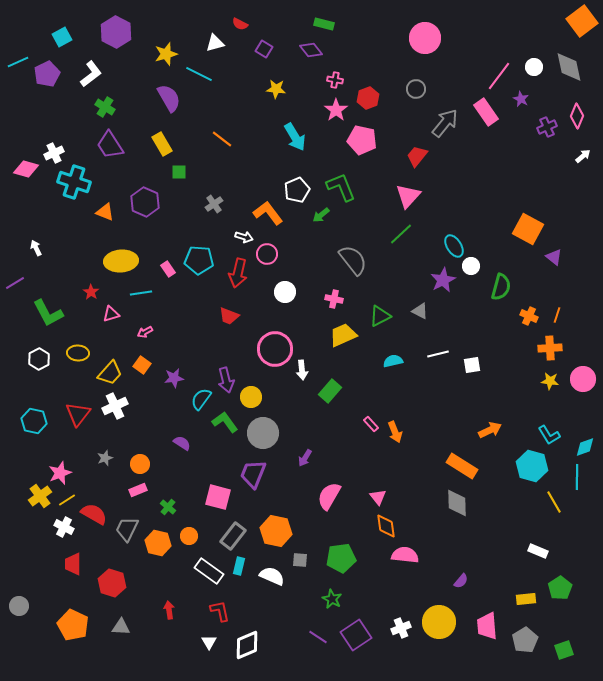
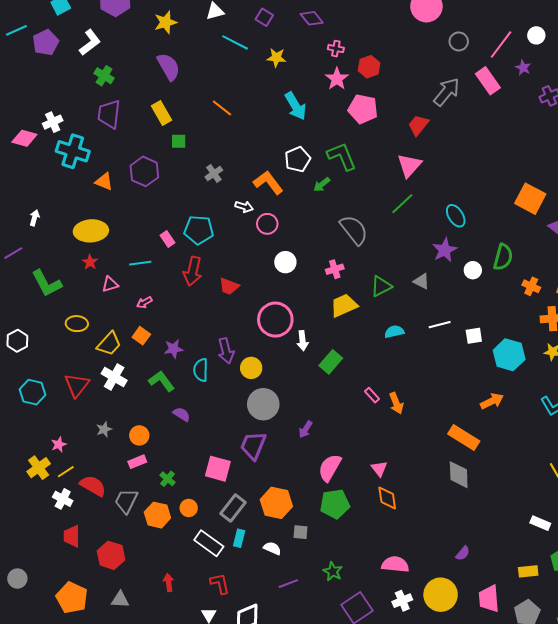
cyan line: (199, 74) -> (235, 42), moved
gray circle: (416, 89) -> (459, 41), moved
purple trapezoid: (110, 145) -> (109, 114), turned 40
white arrow: (36, 248) -> (35, 218), turned 42
yellow ellipse: (121, 261) -> (91, 231), moved
white circle: (471, 266) -> (473, 270), moved
red arrow: (238, 273) -> (193, 271), moved
pink cross: (334, 299) -> (335, 269), turned -30
white hexagon: (39, 359) -> (17, 341), moved
cyan semicircle: (201, 399) -> (201, 370), turned -35
white cross: (115, 406) -> (114, 377), turned -35
green L-shape: (225, 422) -> (161, 381), moved
cyan hexagon: (532, 466) -> (509, 355), moved
pink star: (60, 473) -> (59, 445), size x0.7
pink semicircle: (405, 555) -> (395, 564), moved
green pentagon: (341, 558) -> (335, 504), moved
white semicircle: (272, 576) -> (272, 548), size x0.7
purple line: (318, 637) -> (288, 584), moved, turned -54

